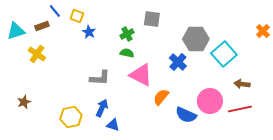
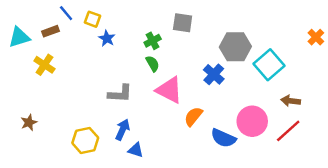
green semicircle: (127, 53) -> (153, 64), turned 48
red line: (240, 109) -> (288, 131), turned -30

